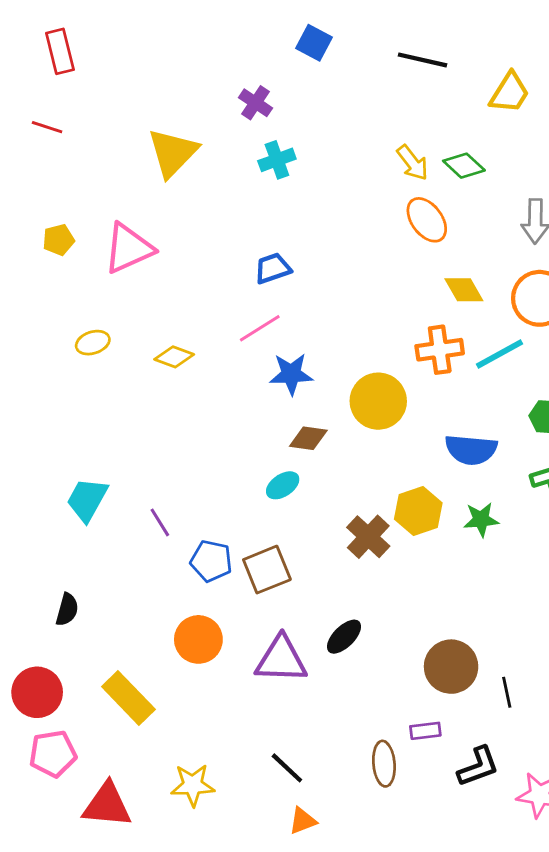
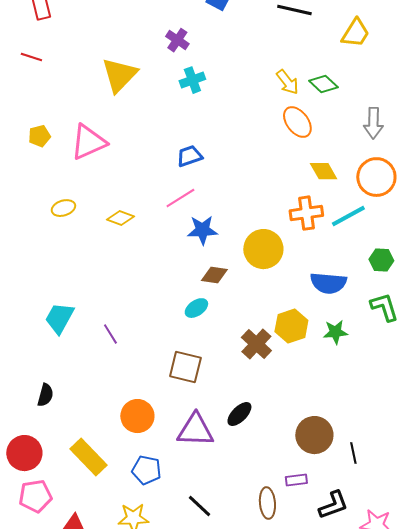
blue pentagon: (211, 561) -> (146, 470), moved
brown square: (267, 570) -> (185, 367), turned 36

